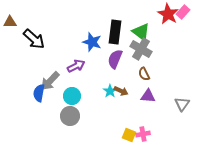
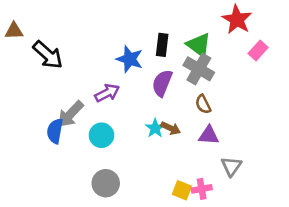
pink rectangle: (183, 12) -> (258, 51), moved
black rectangle: (115, 32) -> (162, 45), size x0.7
gray triangle: (182, 104) -> (231, 166), moved
gray circle: (70, 116) -> (106, 183), moved

